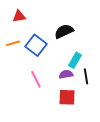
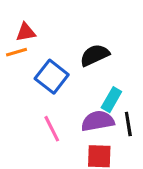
orange line: (13, 43) -> (16, 52), moved
purple semicircle: (66, 74) -> (98, 121), size x1.5

